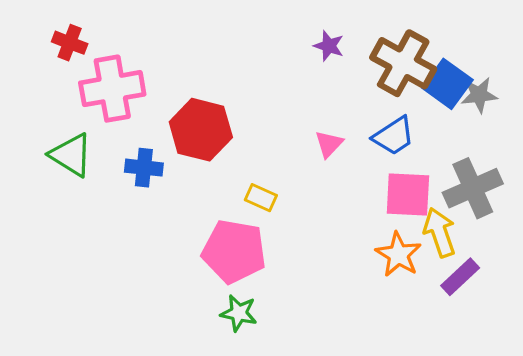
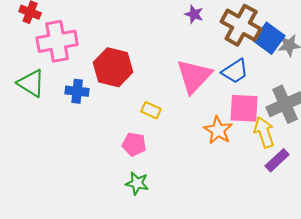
pink triangle: (329, 144) -> (194, 76), size x2.0
pink pentagon: (234, 251) -> (134, 144), size x0.6
orange star: (398, 255) -> (218, 130), moved

